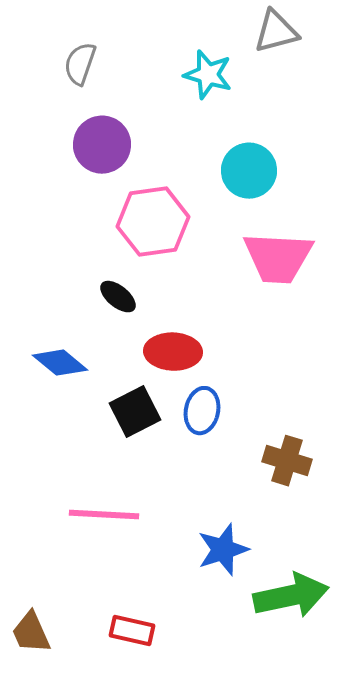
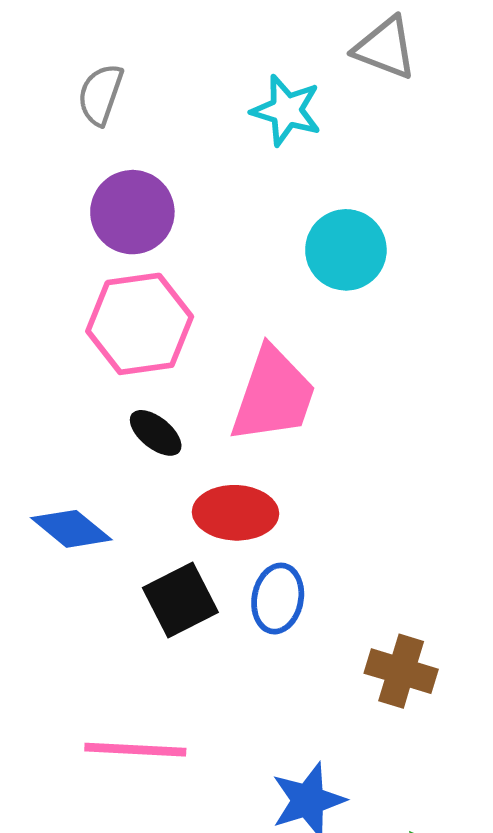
gray triangle: (276, 32) -> (385, 48), turned 36
pink hexagon: (153, 222) -> (140, 324), moved
pink trapezoid: (278, 258) -> (273, 395), moved, turned -74

